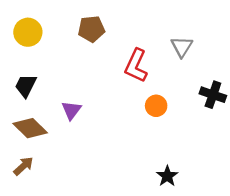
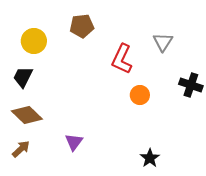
yellow circle: (28, 32) -> (34, 41), moved
purple triangle: (71, 110) -> (74, 142), moved

